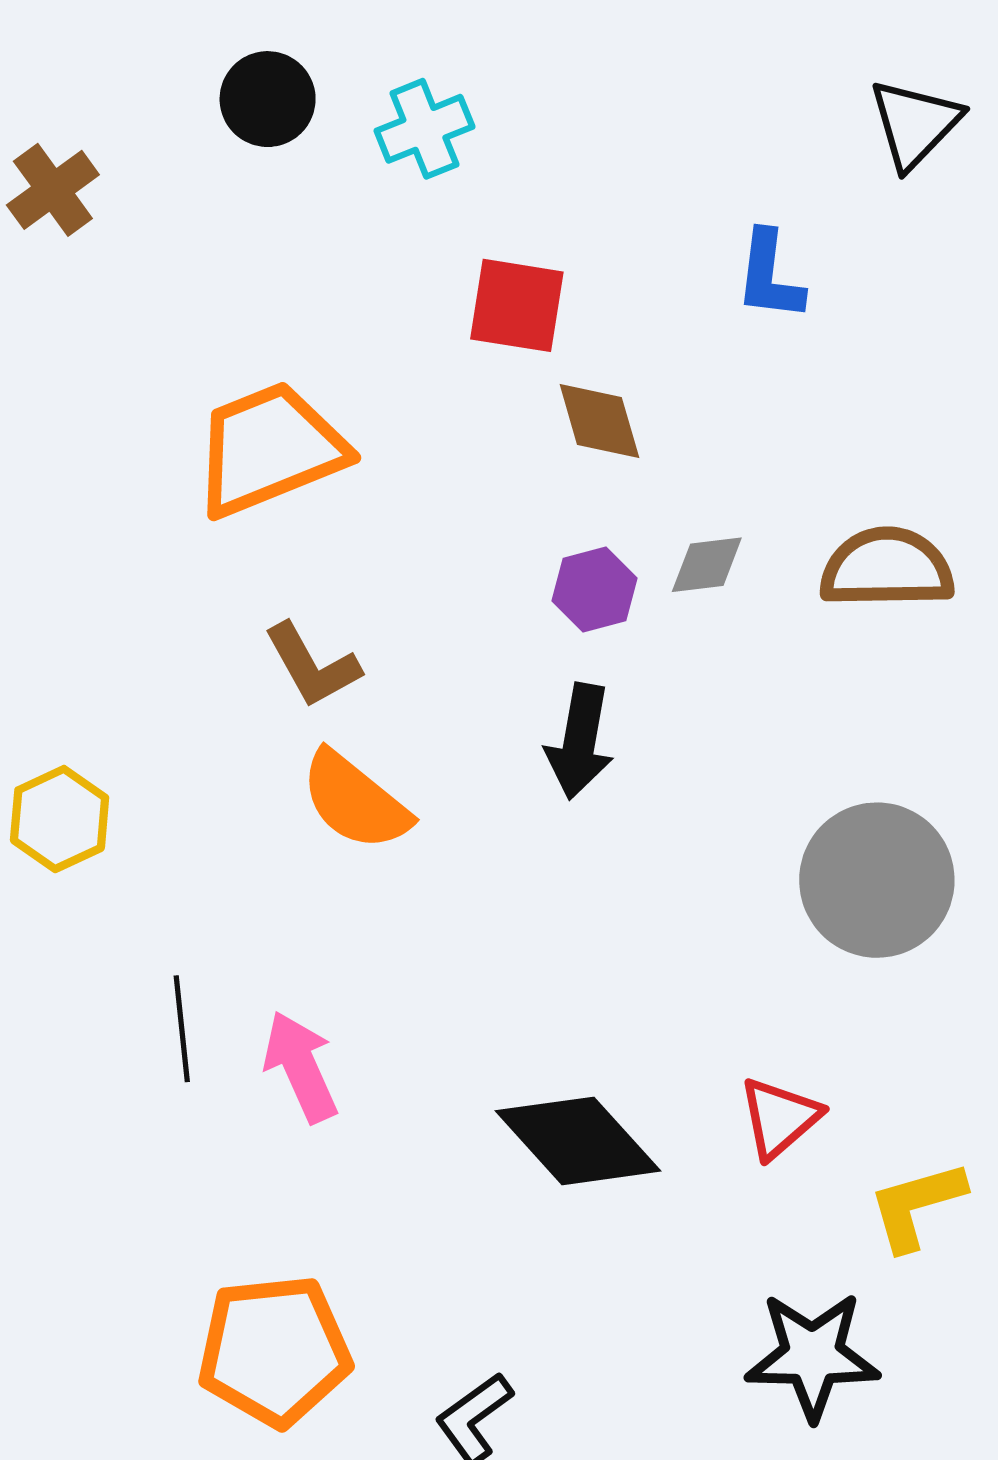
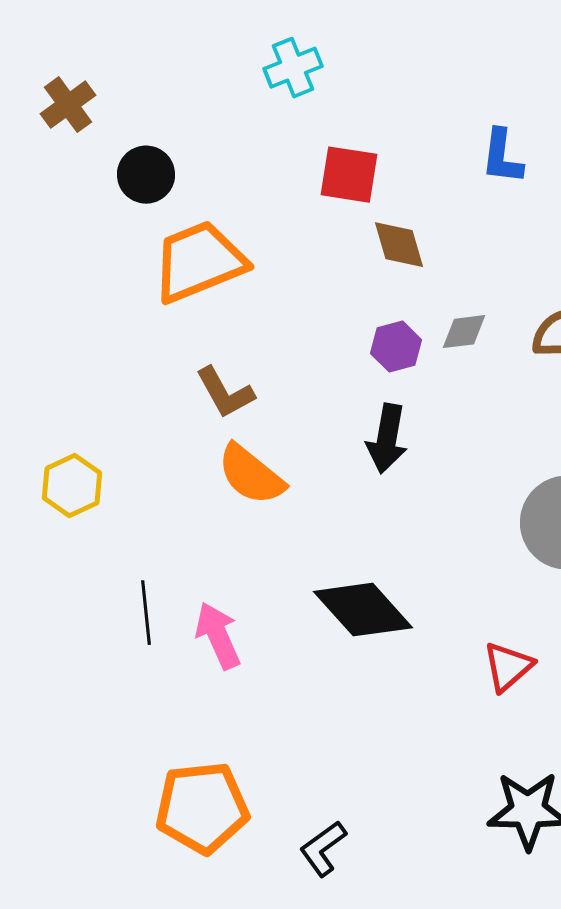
black circle: (268, 99) -> (146, 175), moved
black diamond: (578, 1141) -> (363, 610), moved

